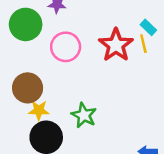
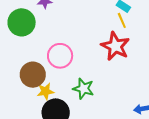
red star: (116, 45) -> (115, 46), moved
pink circle: (66, 47) -> (60, 56), moved

